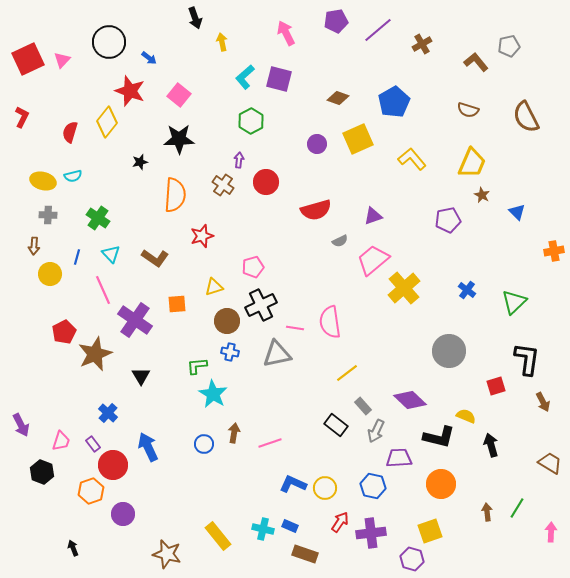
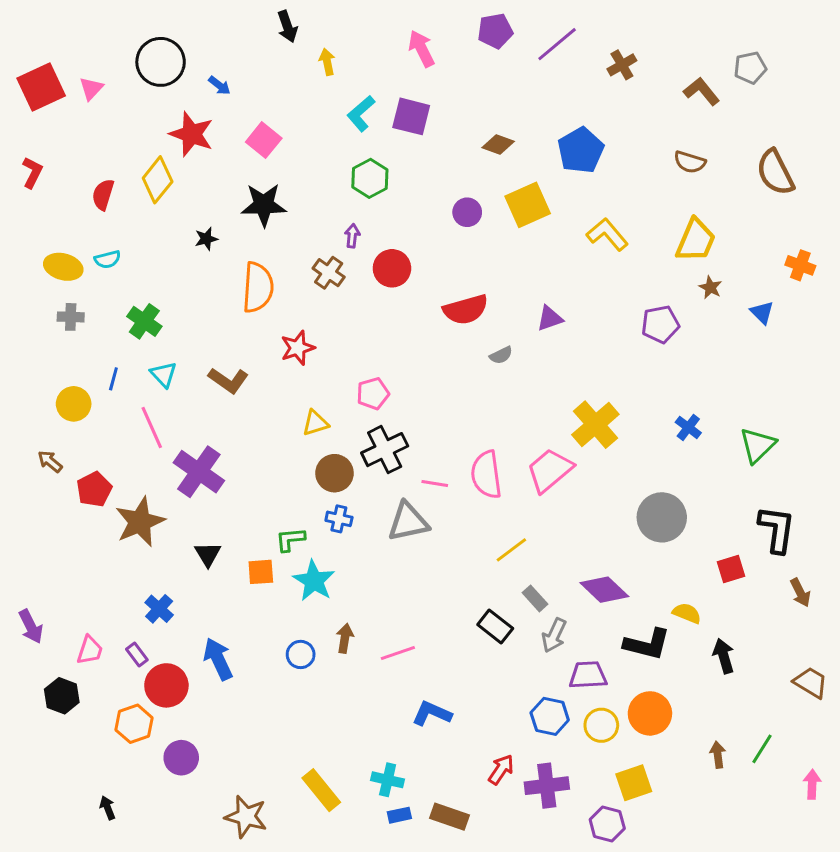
brown arrow: (34, 246) -> (50, 461), moved, turned 126
orange cross: (554, 251) -> (800, 265), moved, turned 30
pink trapezoid: (373, 260) -> (550, 470), moved
orange square: (177, 304) -> (261, 572), moved
yellow circle: (325, 488) -> (601, 725), moved
blue rectangle: (290, 526) -> (399, 815), moved, turned -35

